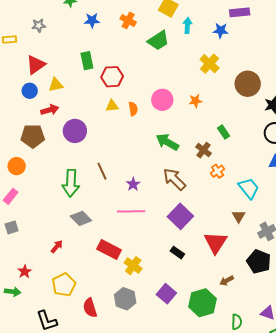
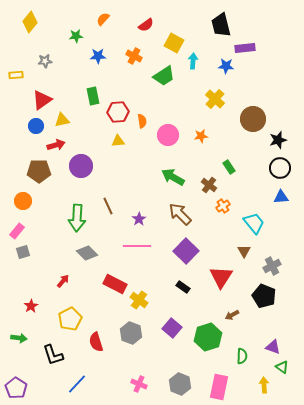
orange semicircle: (133, 109) -> (142, 121), moved
gray square: (12, 227) -> (23, 252), moved
green arrow: (13, 292) -> (19, 338), moved

